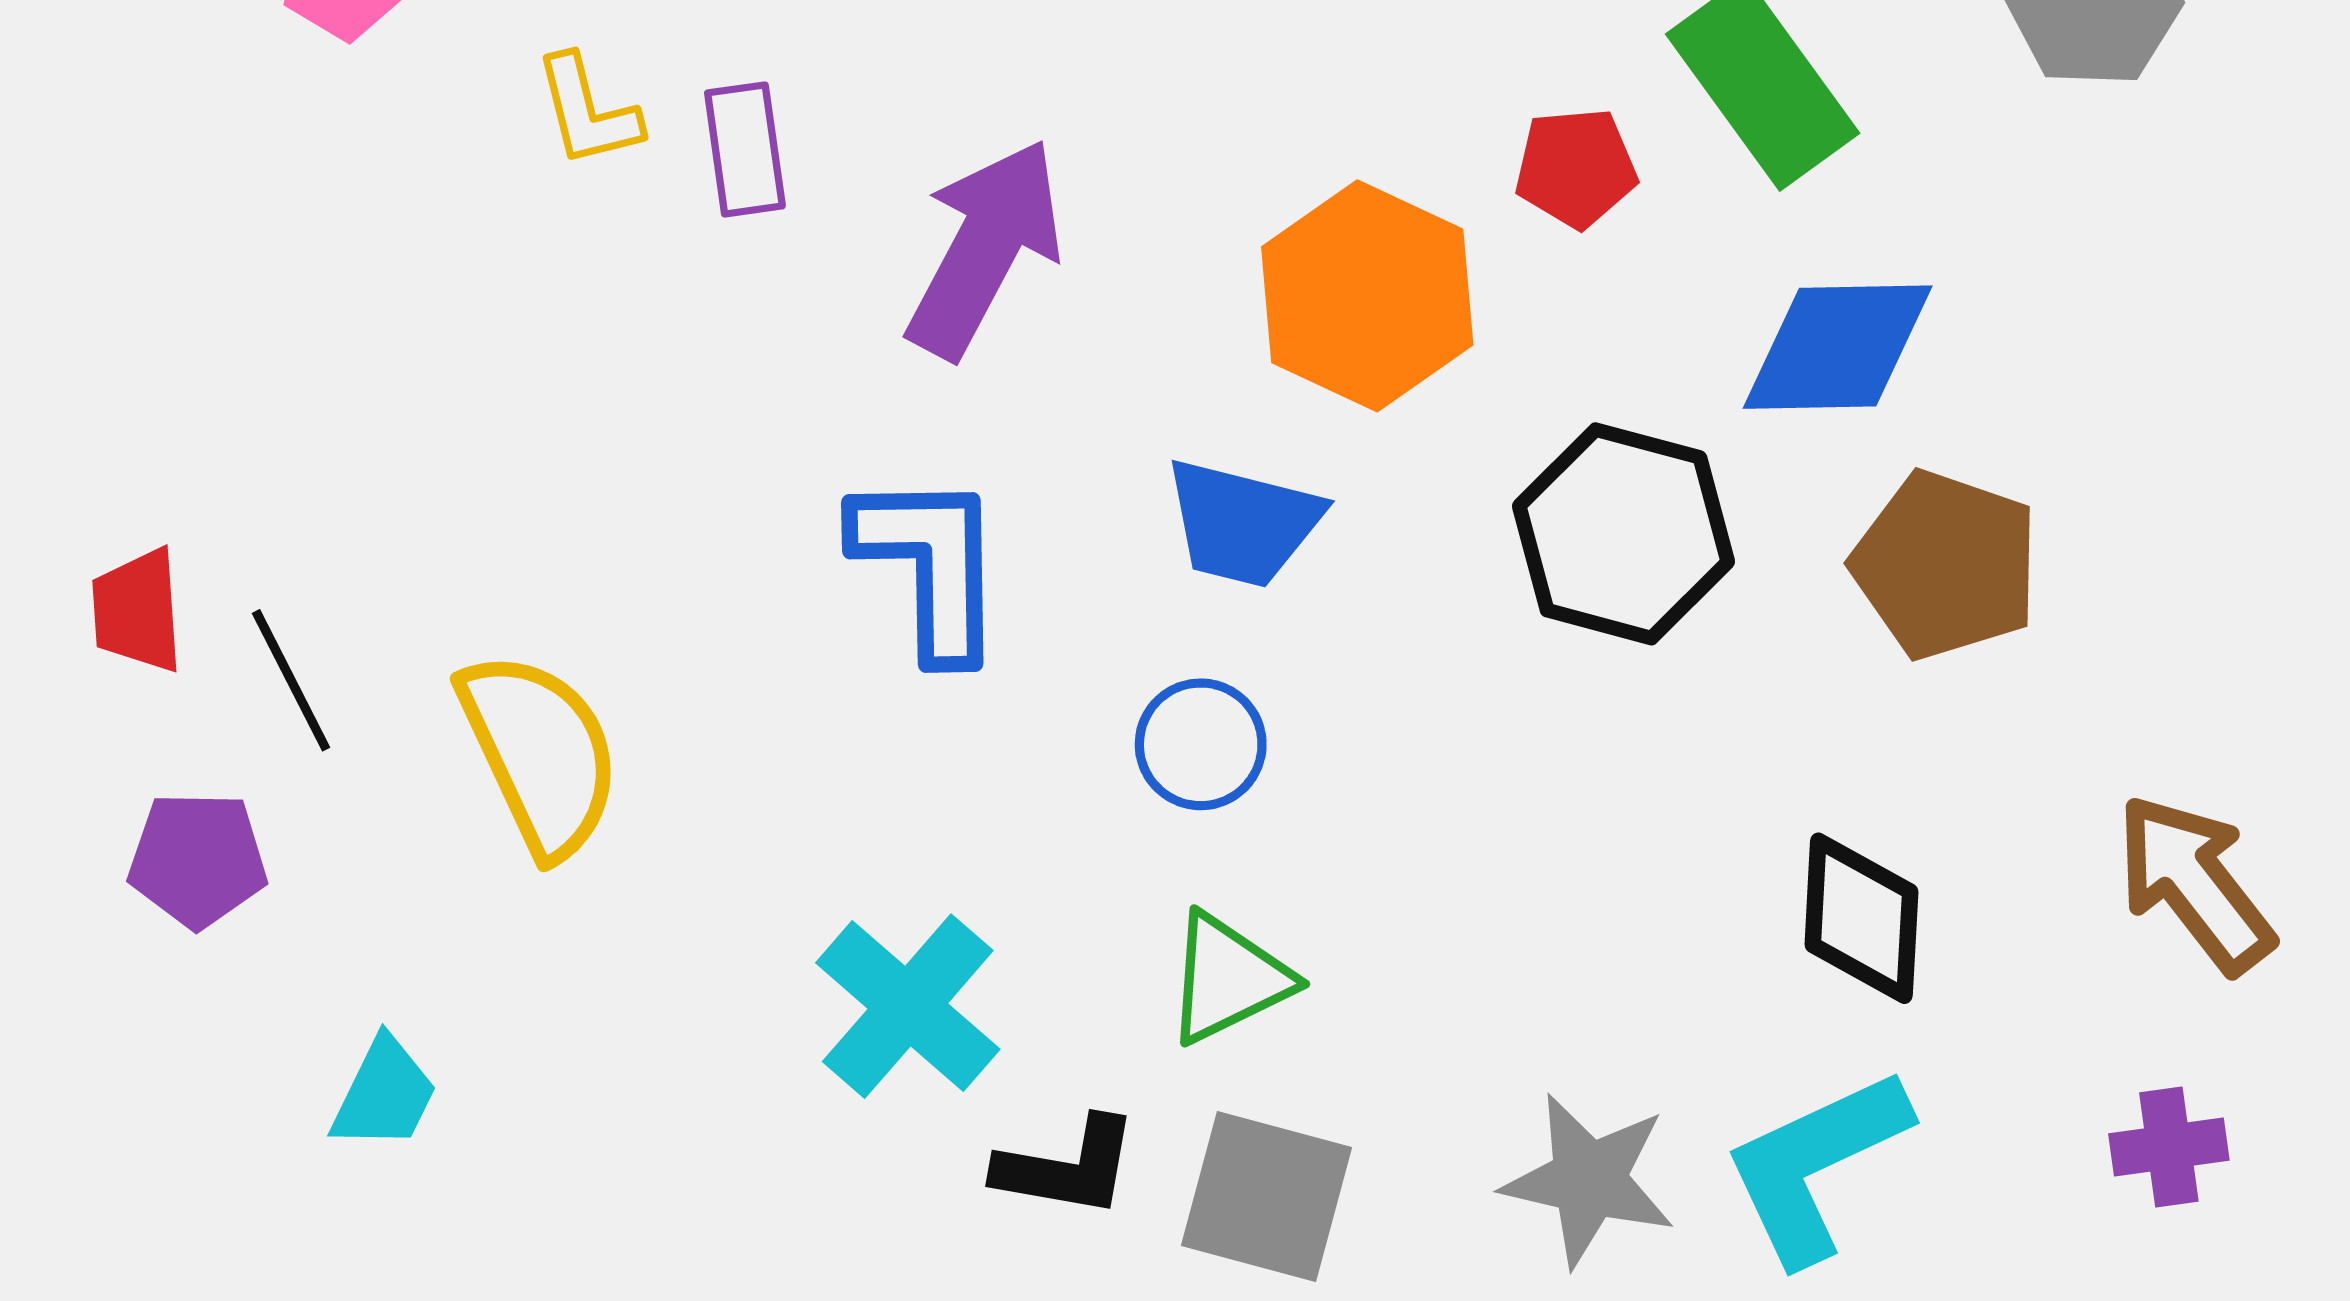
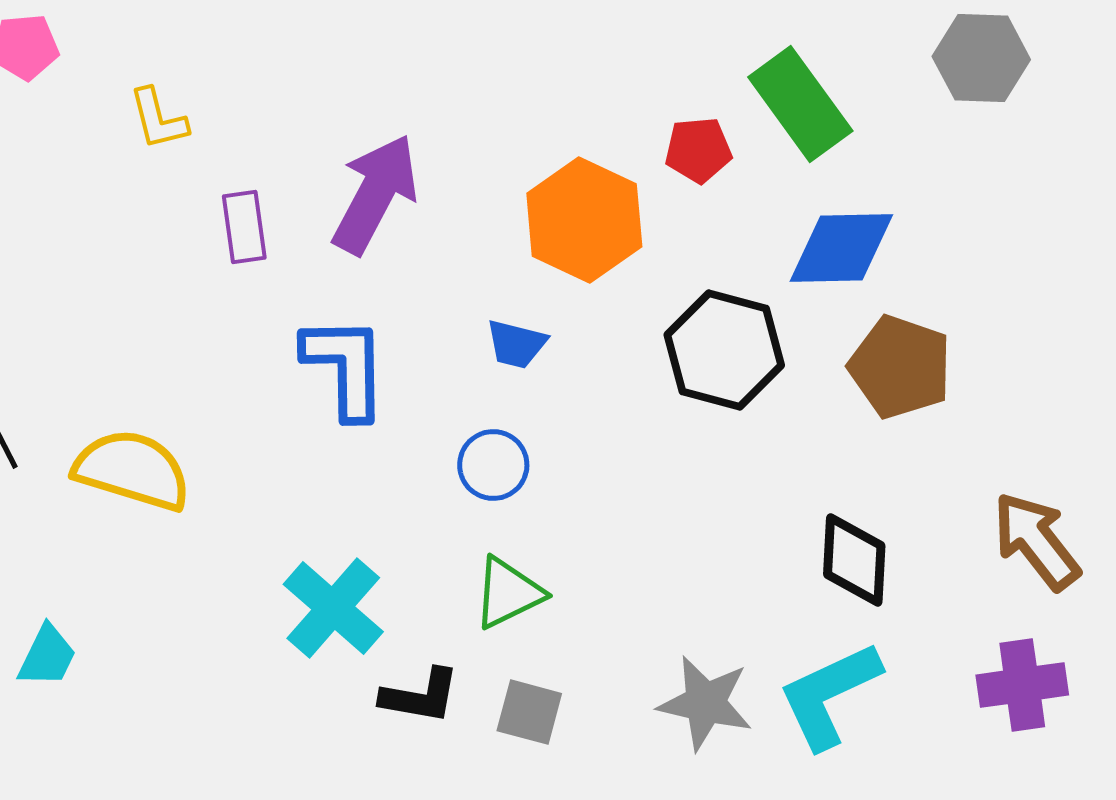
purple rectangle: (745, 149) -> (244, 227), moved
blue trapezoid: (1243, 523) -> (516, 344), size x0.7
yellow semicircle: (540, 753) -> (132, 470), turned -48
purple cross: (2169, 1147) -> (1022, 685), size x1.4
gray square: (1267, 1196) -> (529, 712), size x0.7

